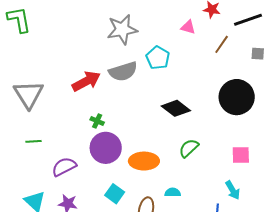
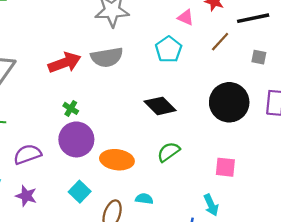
cyan pentagon: (158, 58) -> (169, 49), moved

